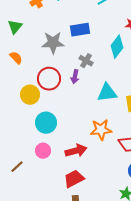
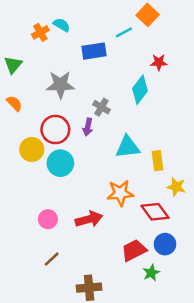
blue rectangle: (80, 30) -> (94, 51), moved
cyan circle: (46, 123) -> (60, 163), moved
brown line: (17, 167) -> (52, 259), moved
red trapezoid: (74, 179) -> (134, 250), moved

